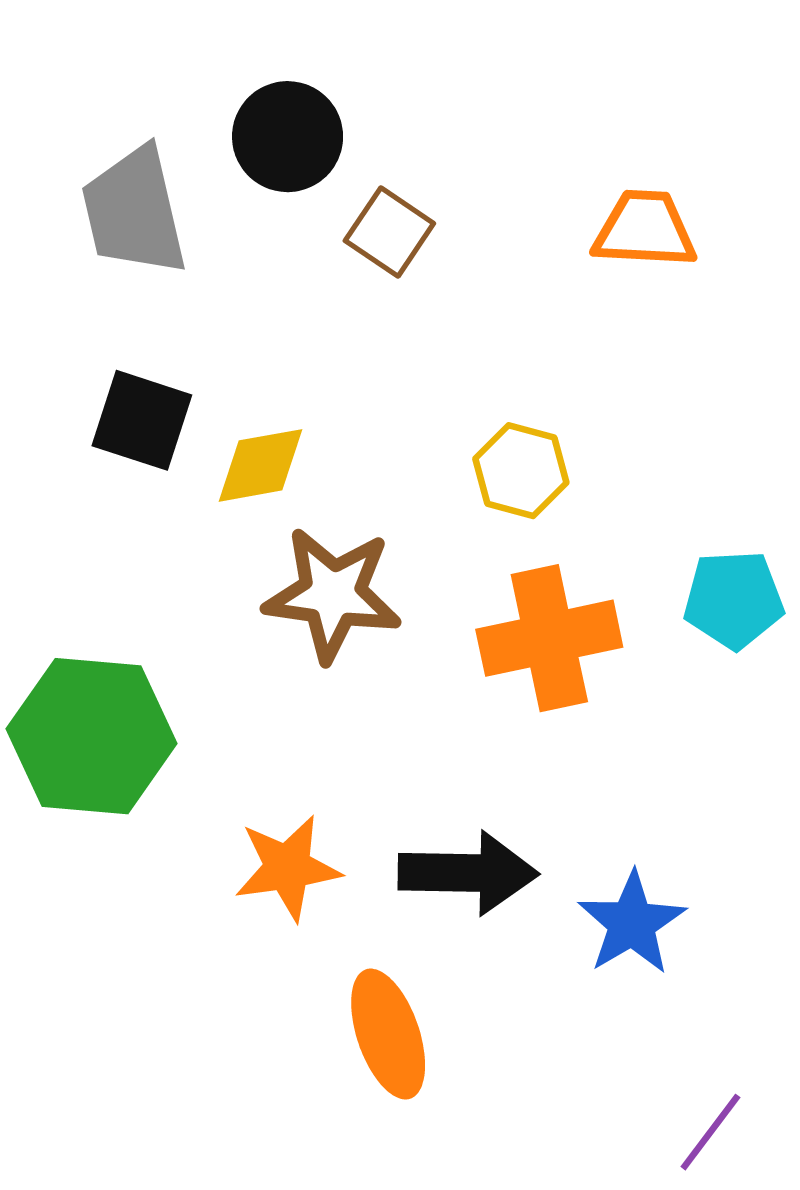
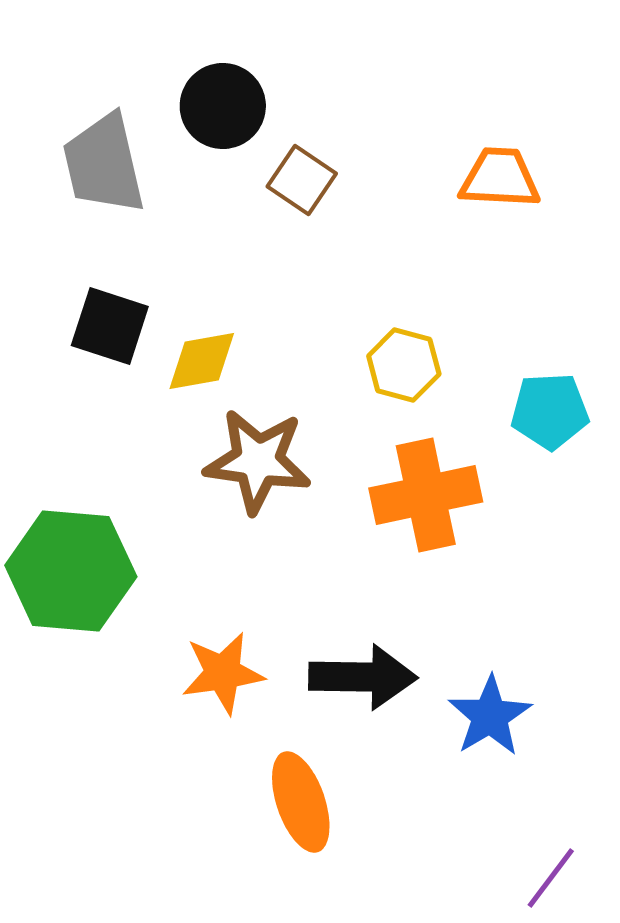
cyan pentagon: (734, 600) -> (550, 411), moved

